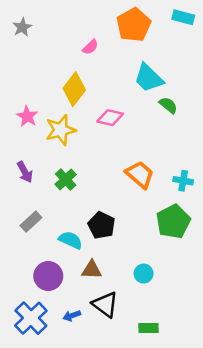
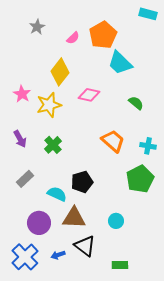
orange pentagon: (134, 25) -> (103, 35), moved
gray star: (22, 27) -> (37, 27), moved
green semicircle: (168, 105) -> (136, 103), moved
black pentagon: (101, 225) -> (82, 182), turned 30
brown triangle: (92, 270) -> (74, 218), size x1.4

